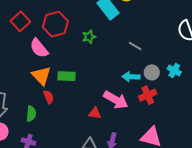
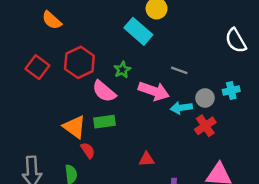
pink semicircle: (39, 48) -> (104, 91), moved
cyan cross: (174, 70) -> (231, 90), turned -32
pink arrow: (116, 100) -> (154, 91), moved

